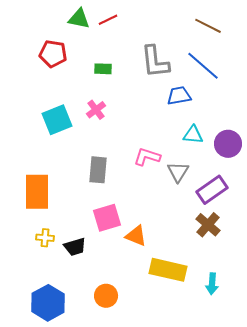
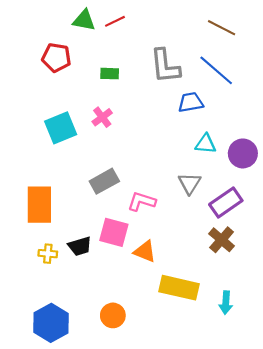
pink L-shape: (147, 157) -> (142, 201), moved
gray rectangle: (98, 170) -> (104, 181), turned 56
pink square: (107, 218) -> (114, 232), turned 32
black trapezoid: (75, 247) -> (80, 246), moved

